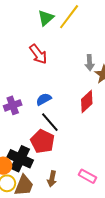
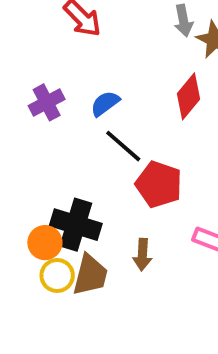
purple cross: (13, 105) -> (47, 102), moved
red pentagon: (42, 141) -> (159, 184), moved

